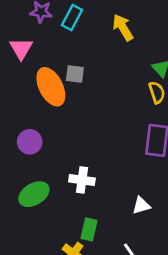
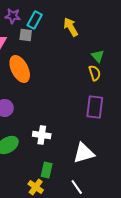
gray square: (75, 74) -> (26, 35), moved
white triangle: (141, 205) -> (84, 153), size x1.6

